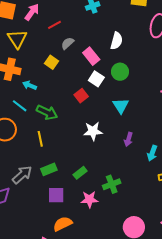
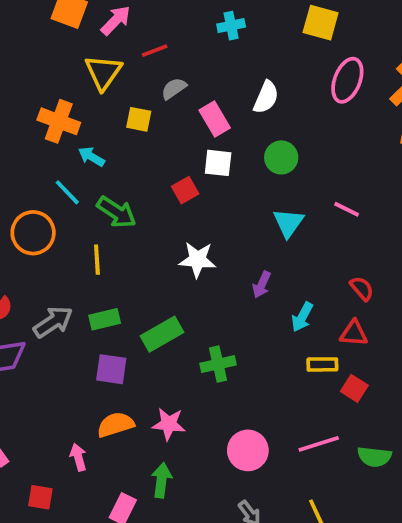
yellow triangle: (17, 39) -> (103, 72), moved
yellow square: (51, 62) -> (139, 119), turned -32
green circle: (120, 72) -> (281, 157), moved
white square: (96, 79) -> (218, 163), turned -35
cyan triangle: (121, 106) -> (288, 223), moved
green rectangle: (80, 173) -> (162, 334), size x1.5
pink star: (89, 199) -> (169, 424), moved

